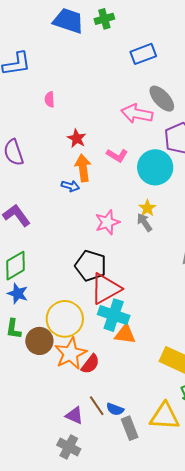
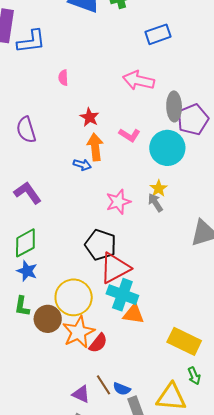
gray ellipse: (162, 99) -> (174, 106), moved, turned 40
pink arrow: (137, 114) -> (139, 80), moved

